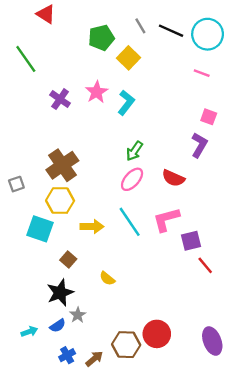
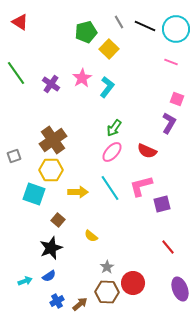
red triangle: (46, 14) -> (20, 22), moved
green line: (26, 59) -> (16, 73), moved
red line: (205, 265) -> (168, 247), moved
gray star: (78, 315) -> (107, 267), moved

